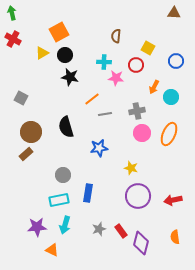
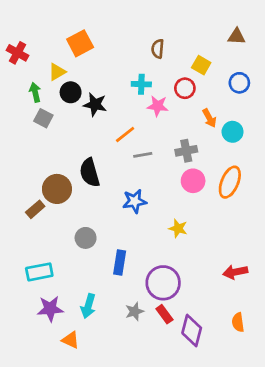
green arrow: (12, 13) -> (35, 92), moved
brown triangle: (174, 13) -> (237, 37), moved
black circle: (65, 55) -> (71, 92), moved
orange arrow: (154, 87) -> (209, 118), turned -56
gray square: (21, 98) -> (43, 118), moved
brown circle: (31, 132) -> (57, 189), moved
purple circle: (138, 196) -> (163, 283), moved
cyan rectangle: (59, 200) -> (39, 272), moved

